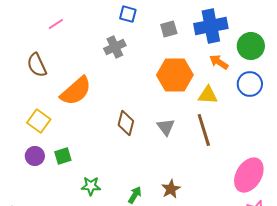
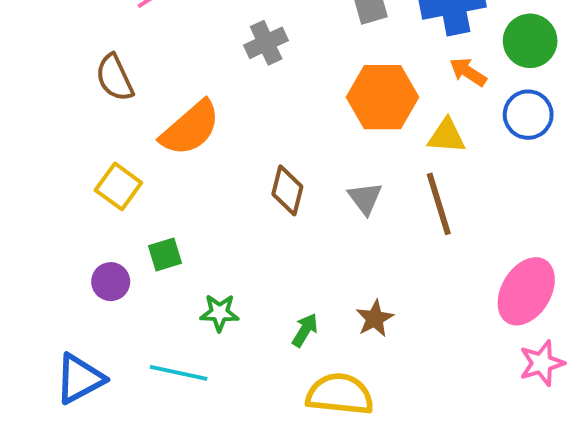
purple circle: (35, 156) -> (111, 282), moved

